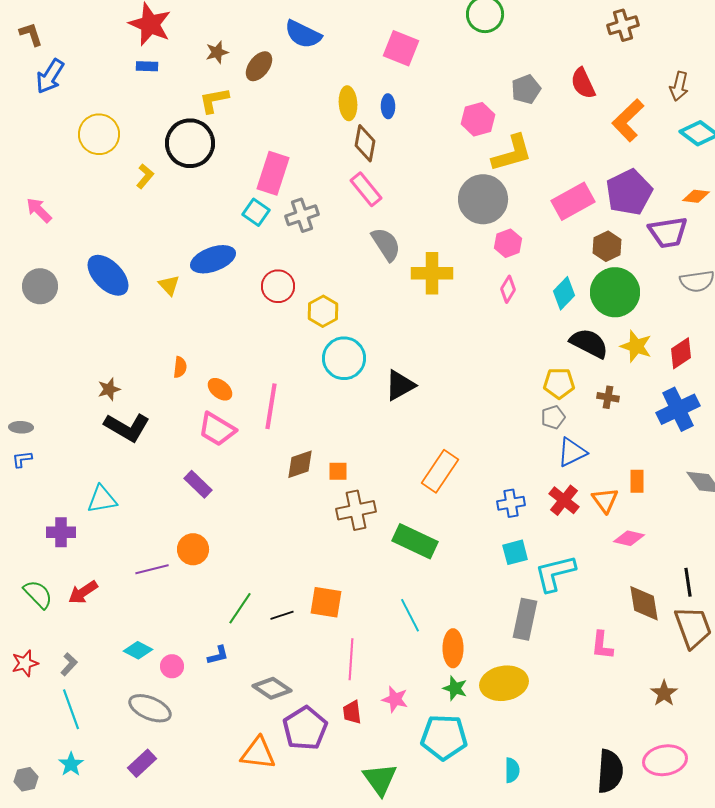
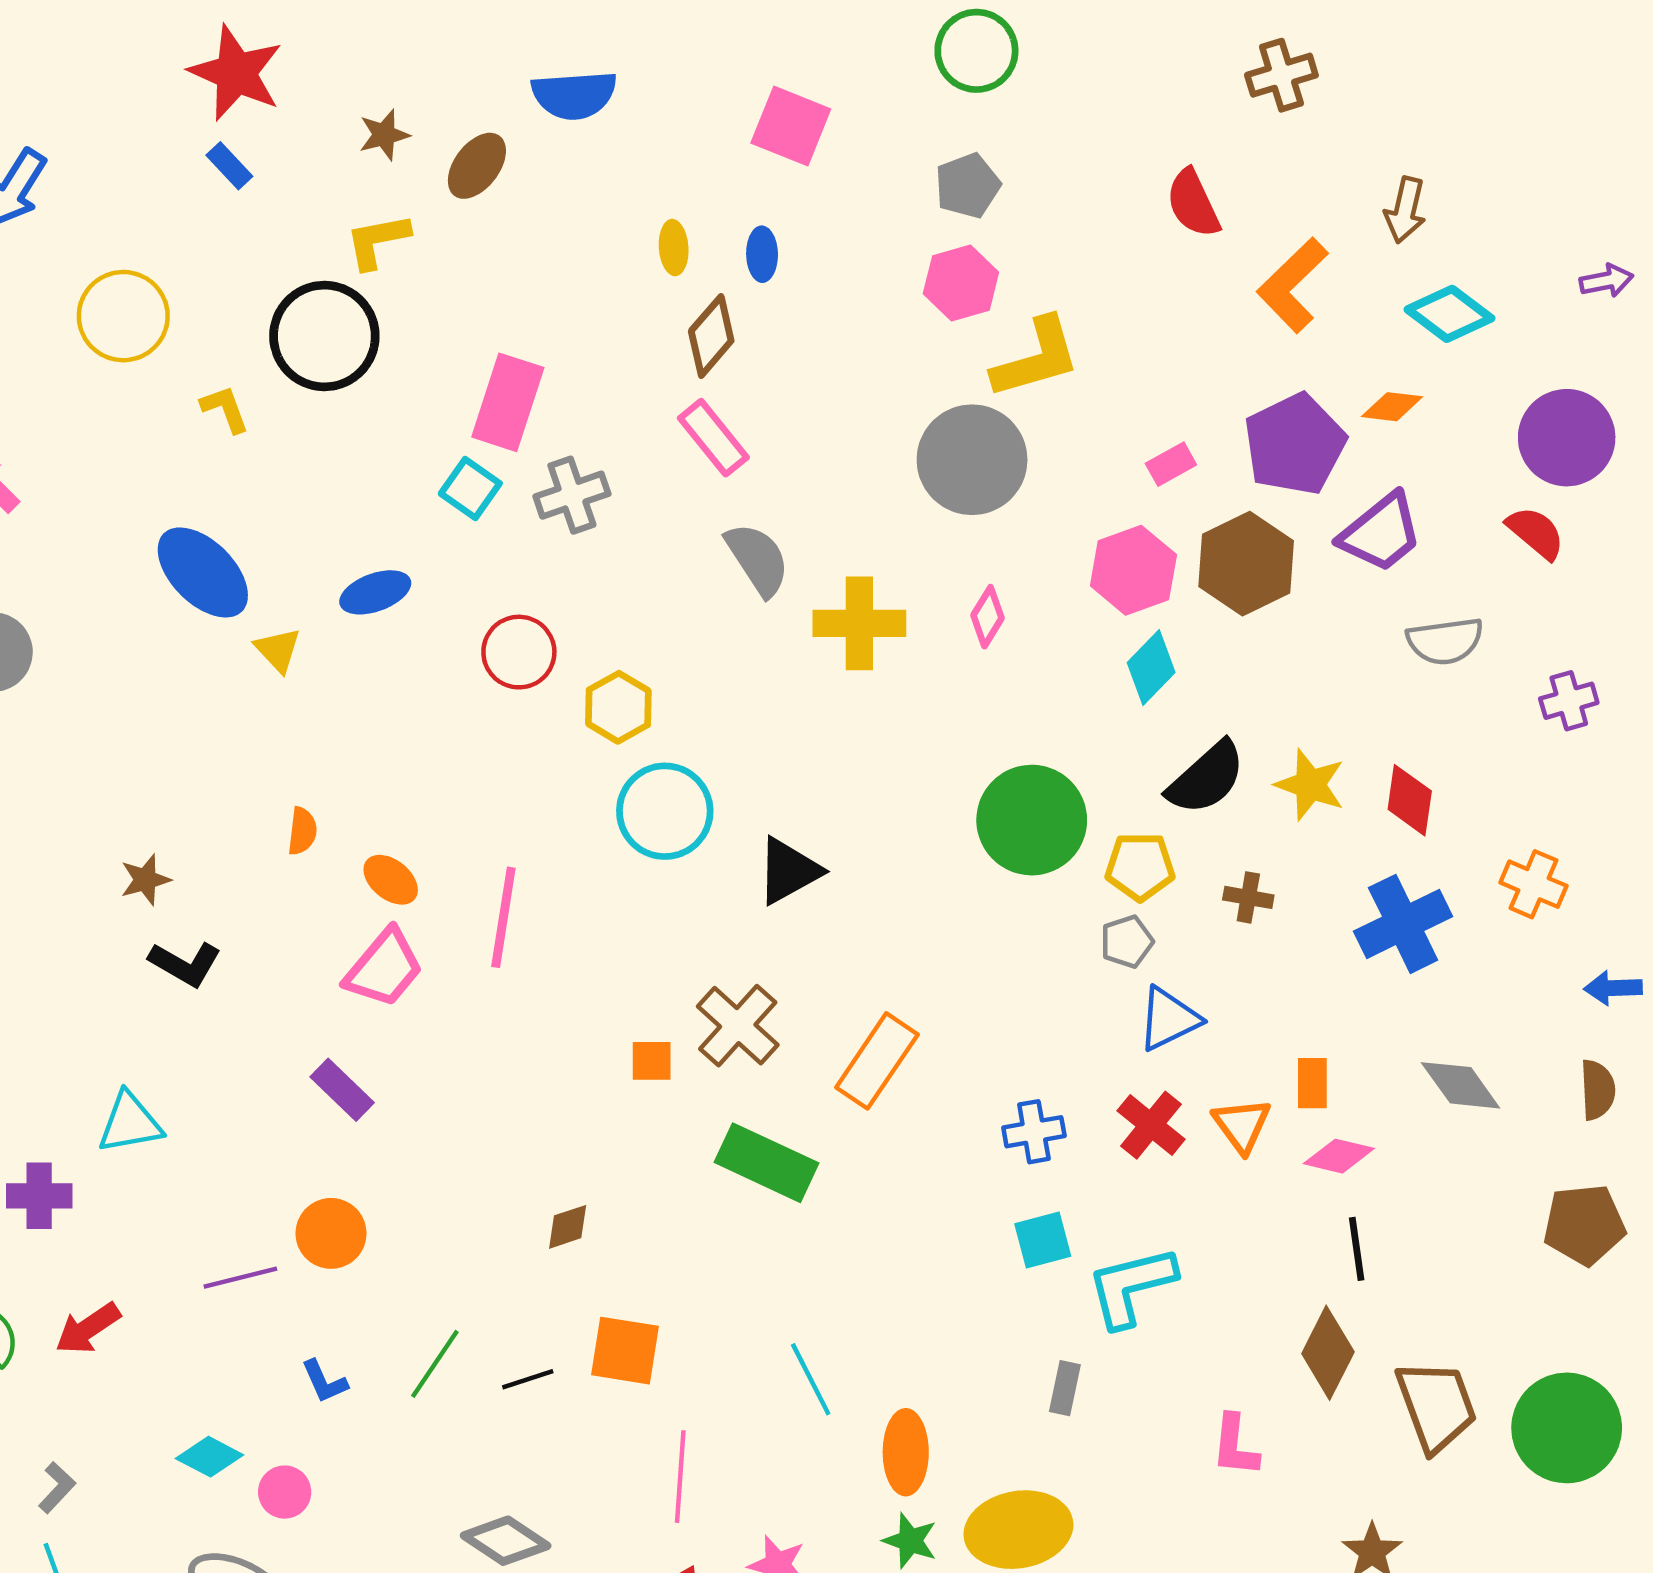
blue semicircle: (303, 34) -> (574, 95), turned -30
blue rectangle: (147, 66) -> (229, 166), turned 45
gray pentagon: (526, 89) -> (968, 186), moved
yellow ellipse: (348, 103) -> (674, 248), size x0.7
brown diamond: (365, 143) -> (711, 336), turned 30
yellow L-shape: (145, 176) -> (225, 409), turned -60
orange diamond: (696, 196) -> (1392, 407), moved
pink rectangle: (573, 201) -> (1171, 464), size x0.5
purple trapezoid: (668, 232) -> (1381, 533), turned -30
pink hexagon: (508, 243) -> (1133, 570), moved, size x1.4
brown hexagon: (607, 246) -> (1246, 564), size x1.5
blue ellipse: (213, 259) -> (375, 592), size x0.7
blue ellipse: (108, 275) -> (203, 572), moved
pink diamond: (508, 289) -> (988, 617), moved
green circle: (615, 292) -> (1032, 820), moved
black semicircle: (589, 343) -> (1206, 778), turned 111
red diamond: (681, 353) -> (1410, 800), turned -48
black L-shape: (127, 427) -> (185, 964), size x0.7
pink trapezoid: (217, 429) -> (384, 968), turned -81
brown diamond: (300, 464) -> (568, 1227), moved, size x0.7
brown cross: (356, 510) -> (738, 1026), moved, turned -36
pink diamond: (629, 538) -> (1339, 1156), moved
green rectangle: (415, 541) -> (766, 1163), moved
black line: (688, 582) -> (1357, 1249), moved
brown diamond: (644, 603) -> (1328, 1353), turned 36
gray rectangle: (525, 619) -> (1065, 1388), size x0.6
blue L-shape: (218, 655) -> (324, 1381), moved, turned 80

